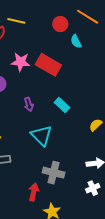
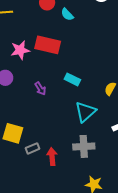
cyan triangle: (42, 135) -> (85, 112), moved, turned 50
red arrow: (34, 192) -> (52, 156), moved

